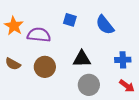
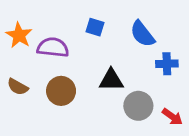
blue cross: (123, 60) -> (167, 64), moved
gray circle: (89, 85) -> (138, 106), moved

